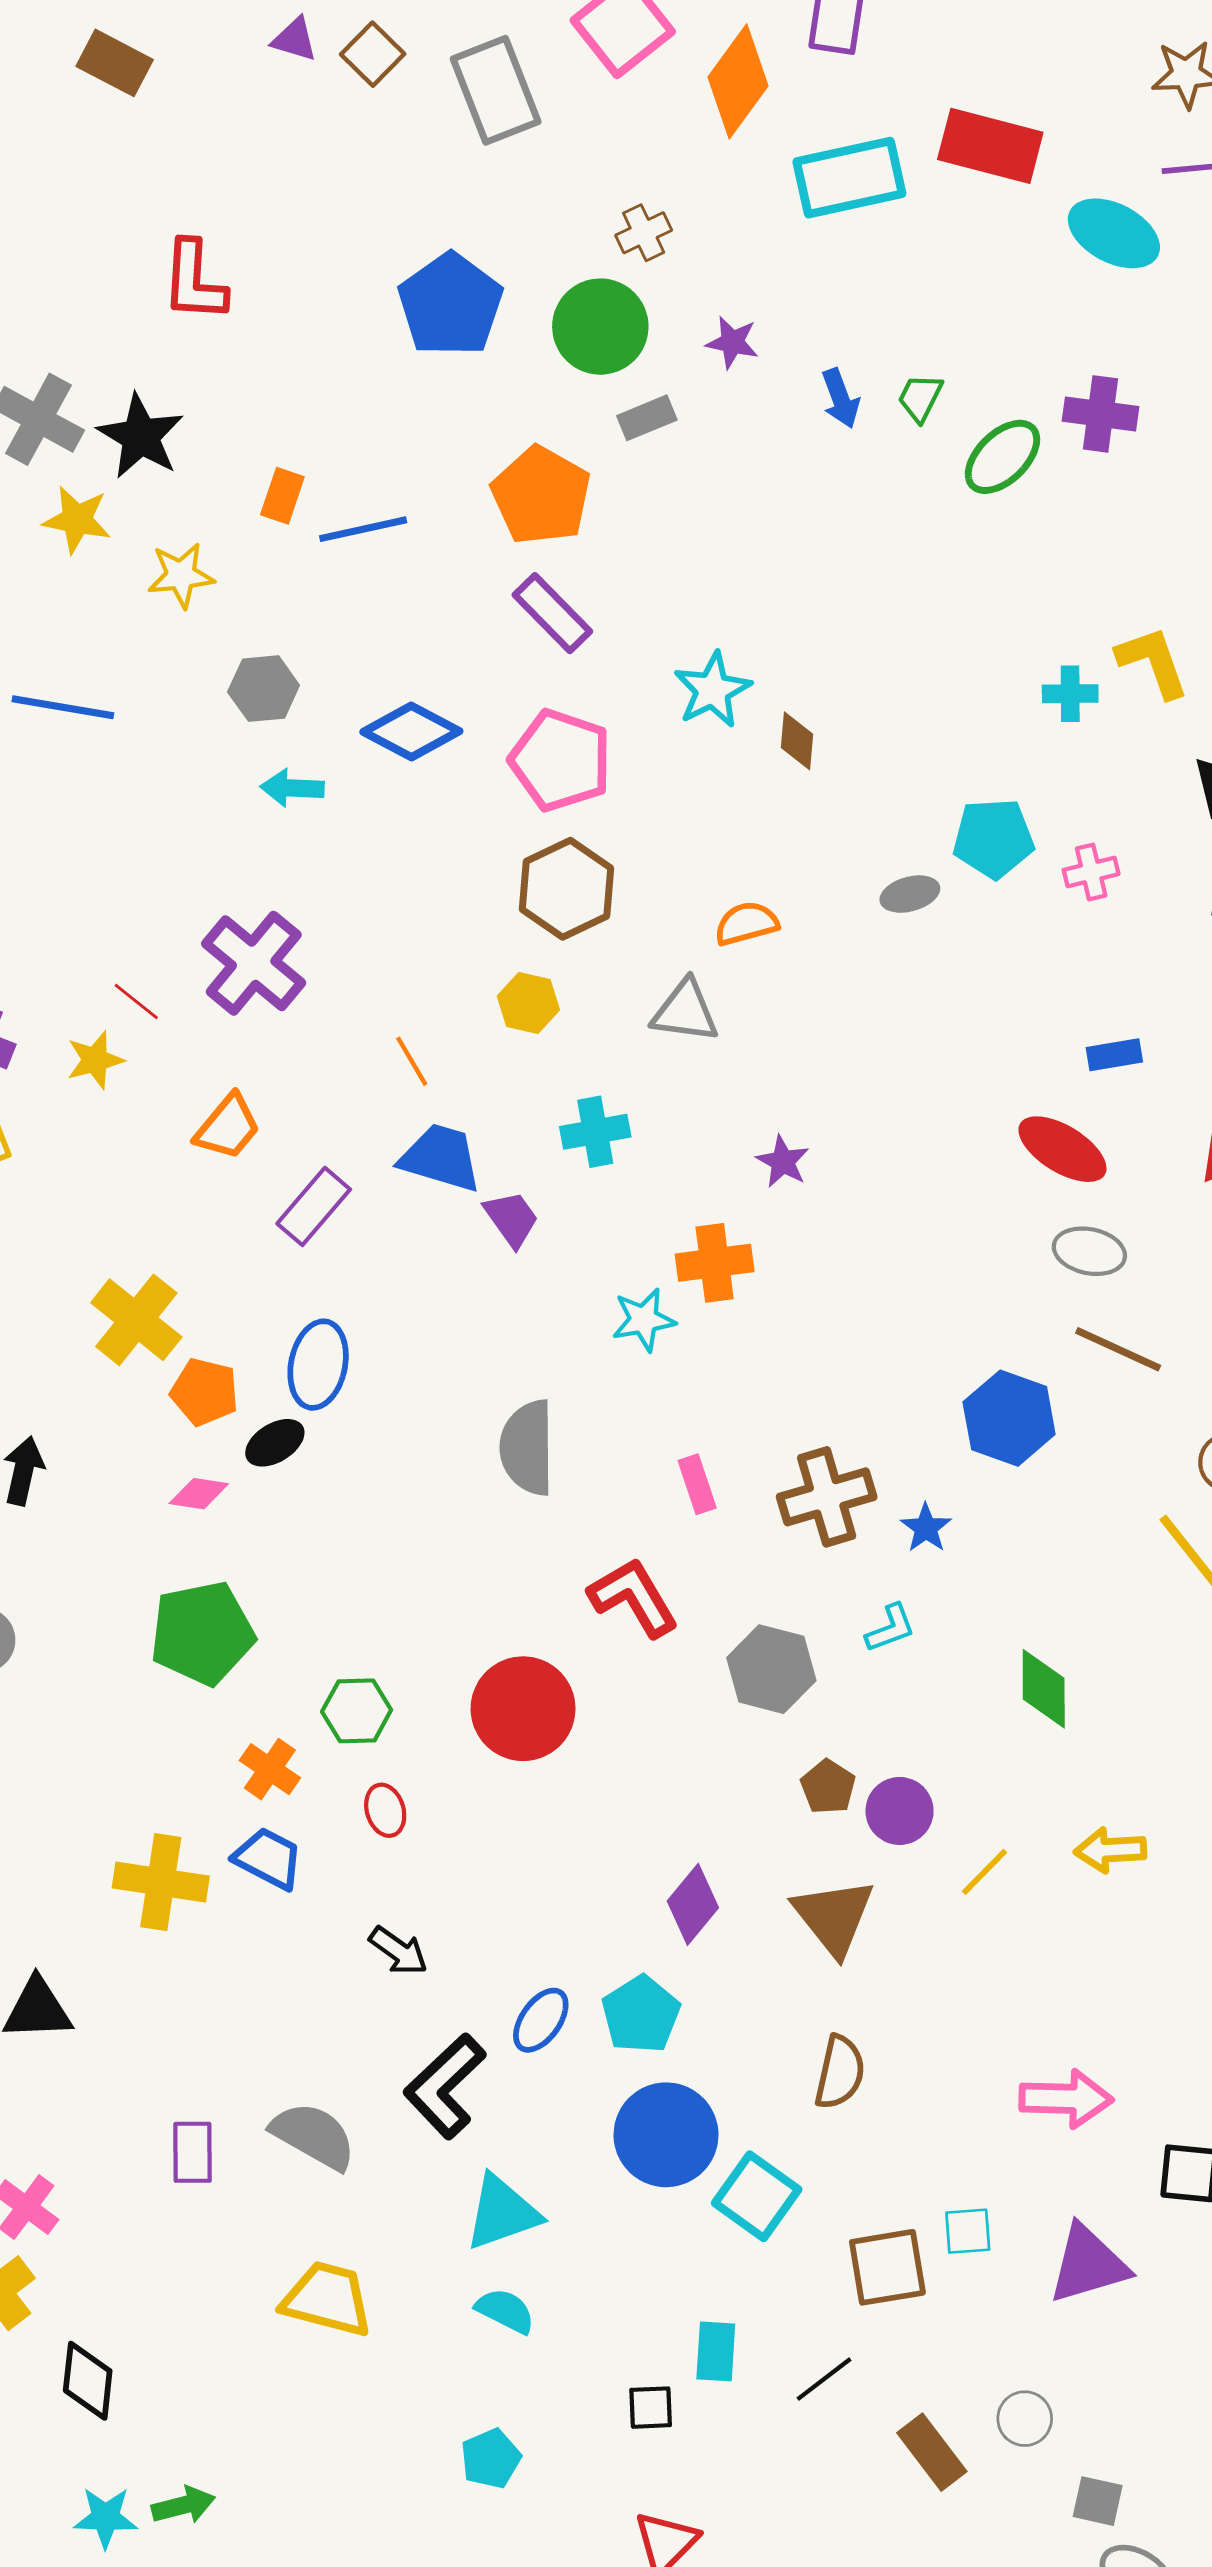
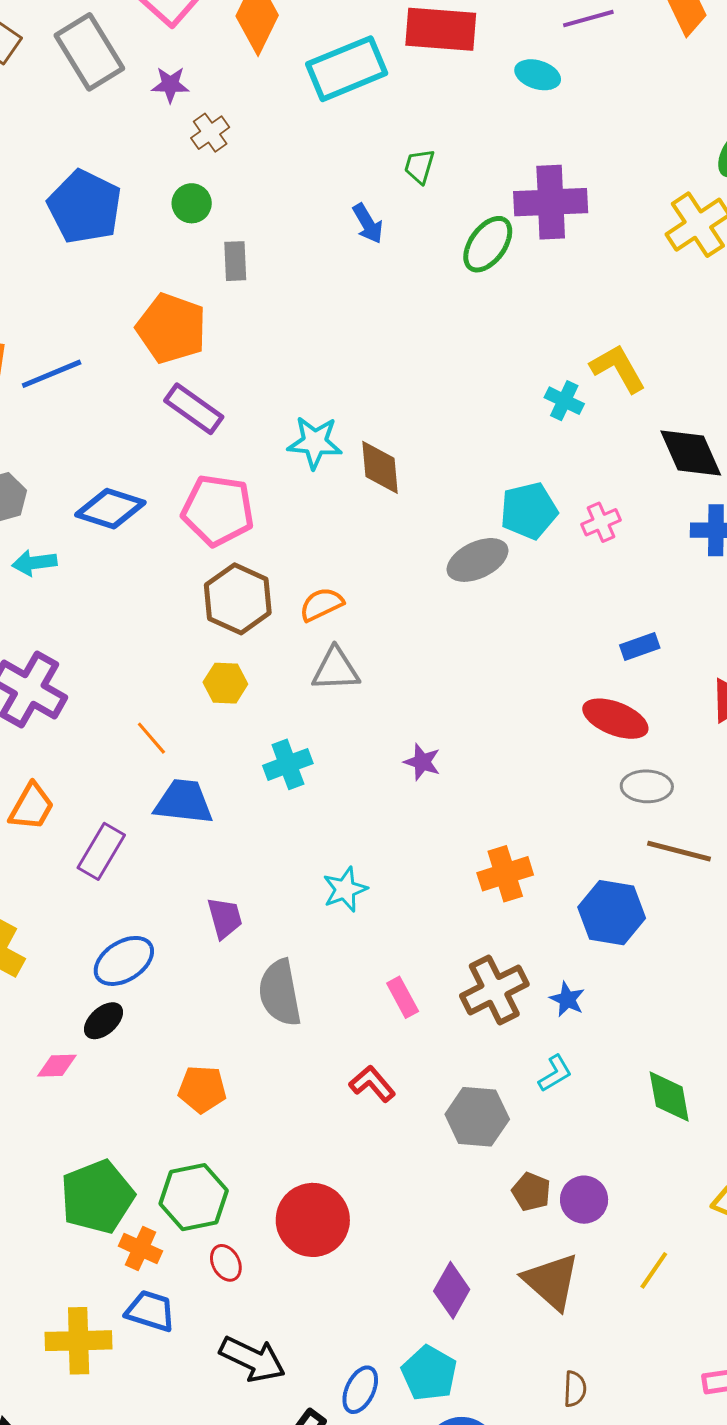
cyan ellipse: (1114, 233) -> (538, 75), size x0.7
green circle: (600, 327) -> (192, 203), size x0.6
purple star: (732, 342) -> (170, 85), moved
green trapezoid: (920, 398) -> (419, 166), moved
purple cross: (1100, 414) -> (551, 202), size x1.4
gray rectangle: (647, 418) -> (235, 261), turned -60
cyan star: (712, 690) -> (315, 442), turned -30
cyan cross: (1070, 694) -> (564, 401), turned 36
brown diamond: (797, 741) -> (380, 467), size x1.4
gray ellipse: (910, 894) -> (478, 560), size x1.5
orange semicircle: (746, 923) -> (322, 604), moved
purple trapezoid: (511, 1219) -> (225, 918), moved, turned 30
orange cross: (715, 1263) -> (505, 874), moved
blue ellipse: (318, 1365) -> (124, 961), turned 56
orange pentagon: (205, 1392) -> (202, 1089), moved
red L-shape: (633, 1597) -> (372, 1084), size x0.7
green pentagon: (202, 1633) -> (97, 1197), moved
red circle: (523, 1709) -> (313, 1220), moved
green hexagon: (357, 1711) -> (194, 1197), size x1.4
yellow line: (985, 1872) -> (654, 1270), moved
black arrow: (398, 1951) -> (253, 1359), size x1.5
brown semicircle: (840, 2072) -> (575, 1389), size x0.7

